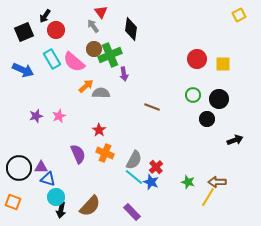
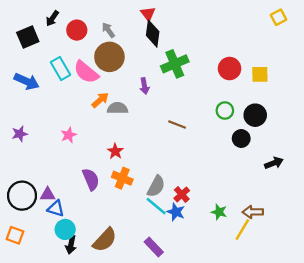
red triangle: (101, 12) -> (148, 14), moved
red circle: (56, 30) -> (77, 30), moved
brown circle: (94, 49) -> (109, 57), size x1.6
green cross: (110, 55) -> (175, 64), moved
purple star: (36, 116) -> (20, 134), moved

